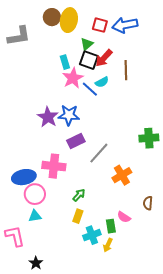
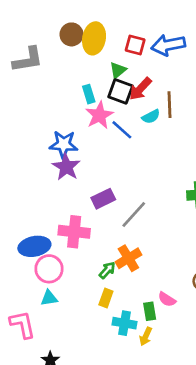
cyan semicircle: (102, 82) -> (151, 117), moved
blue star: (69, 115) -> (64, 144), moved
orange cross: (122, 175) -> (128, 258), moved
cyan cross: (92, 235) -> (124, 323), turned 30

